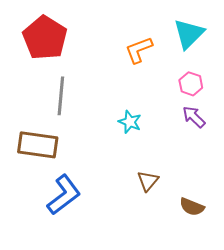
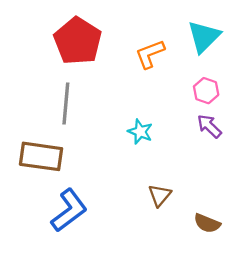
red pentagon: (45, 38) -> (78, 41), moved

